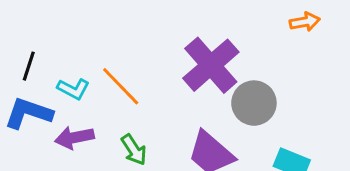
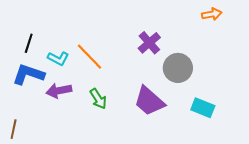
purple cross: (211, 65) -> (149, 43), size x0.6

